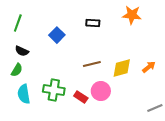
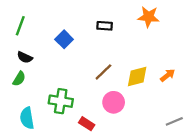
brown line: (92, 64) -> (103, 72), turned -30
cyan semicircle: (24, 94) -> (27, 118), moved
red rectangle: (81, 97) -> (87, 124), moved

